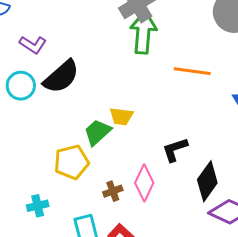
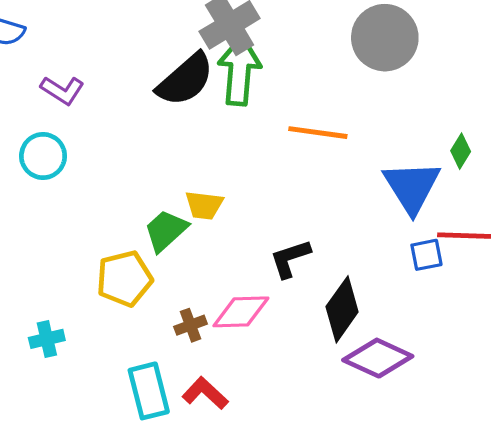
black semicircle: (61, 77) -> (185, 80), moved
pink diamond: (144, 183) -> (241, 312), turned 63
cyan cross: (38, 206) -> (47, 339), moved

